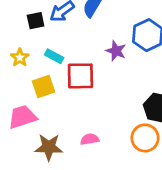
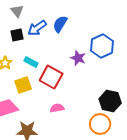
red square: (80, 76) -> (51, 77), turned 30
pink semicircle: (90, 139) -> (57, 108), moved

